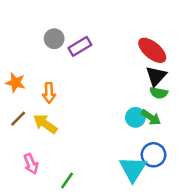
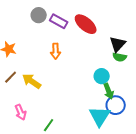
purple rectangle: (80, 46) -> (59, 21), turned 60
red ellipse: (152, 50) -> (86, 24), moved
orange arrow: (49, 93) -> (56, 51), moved
green arrow: (151, 117) -> (109, 91), moved, turned 35

